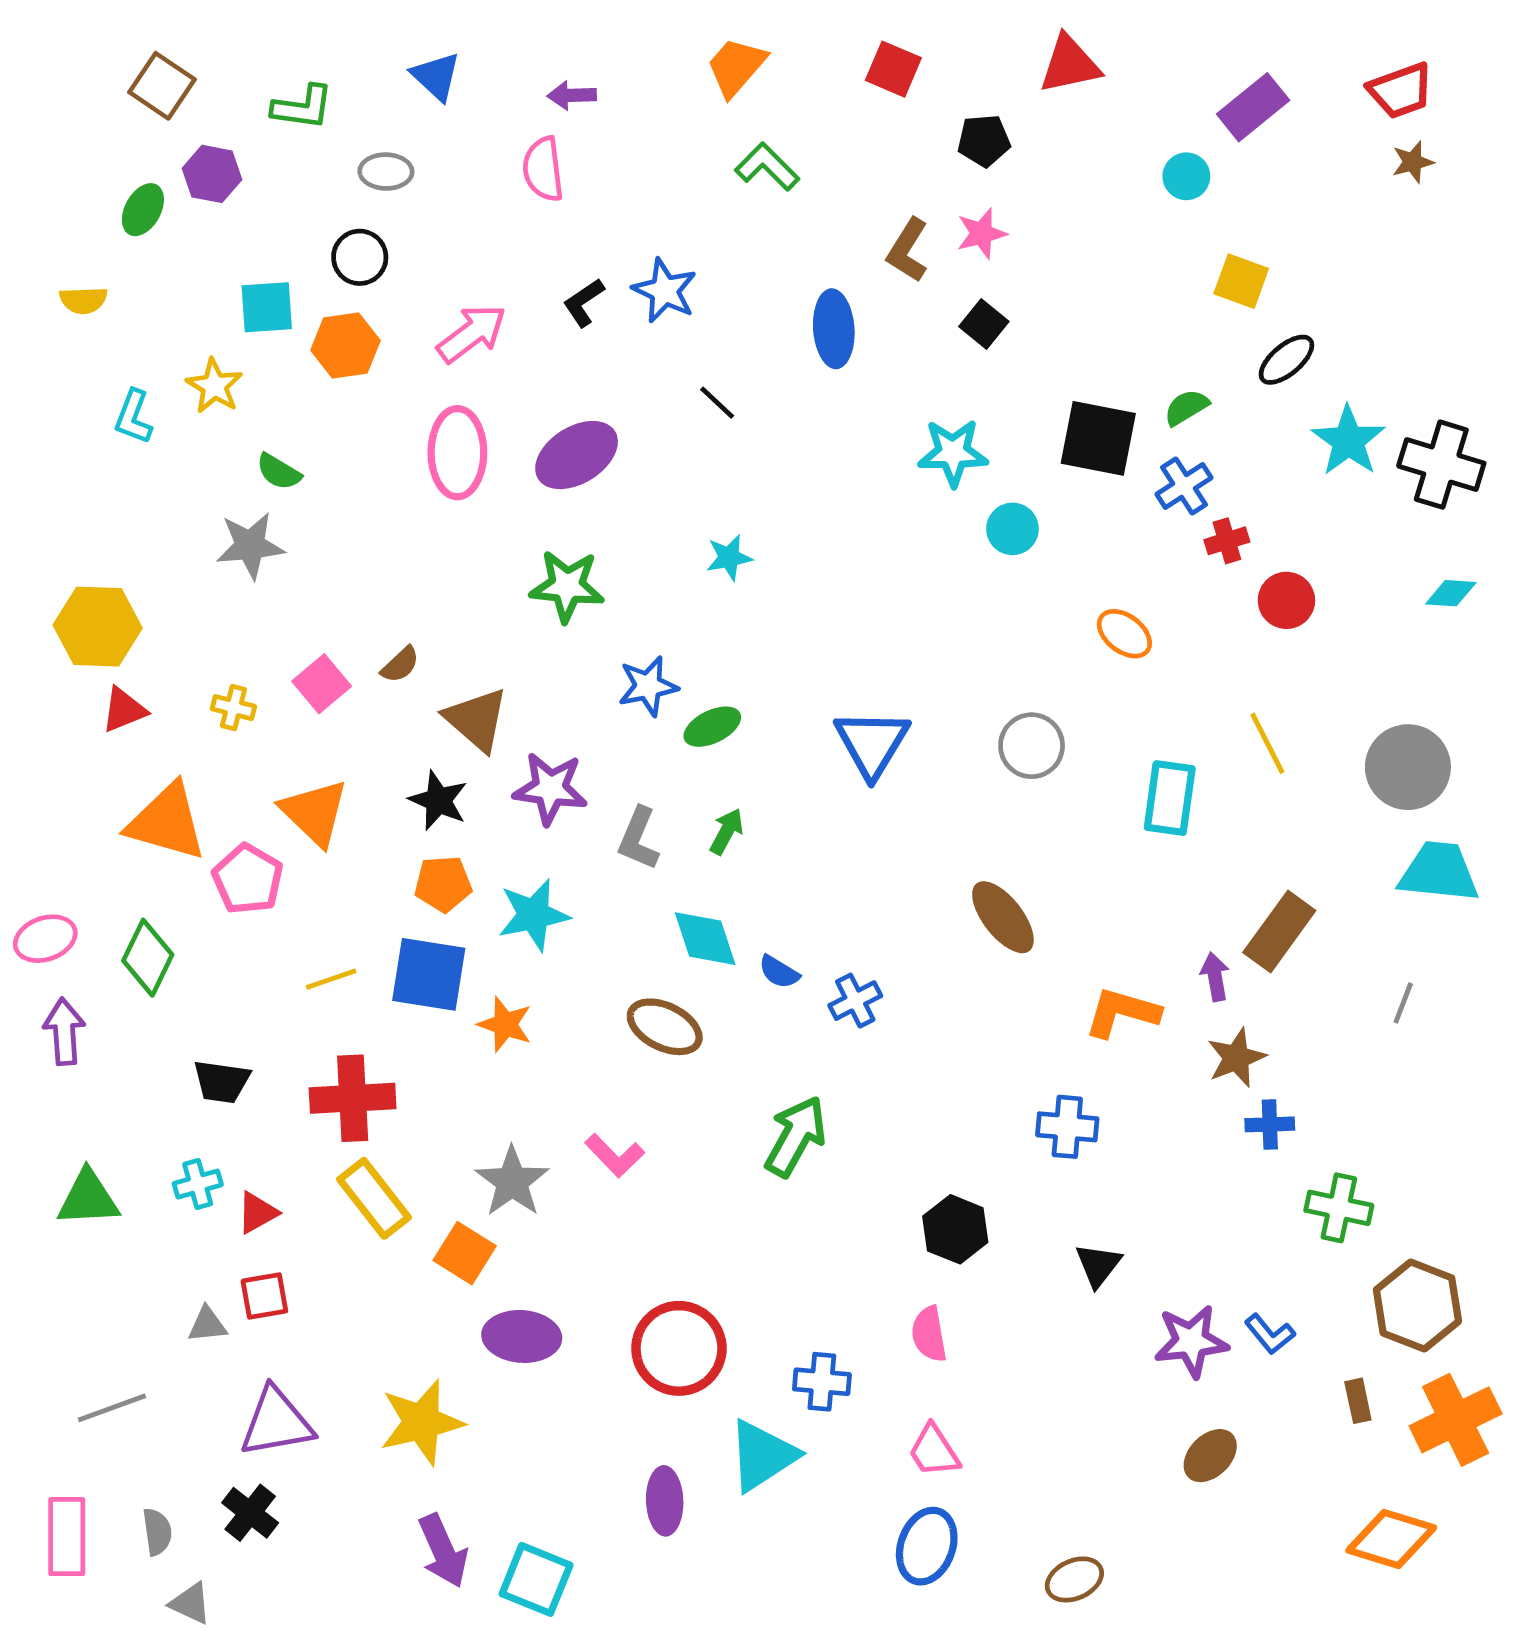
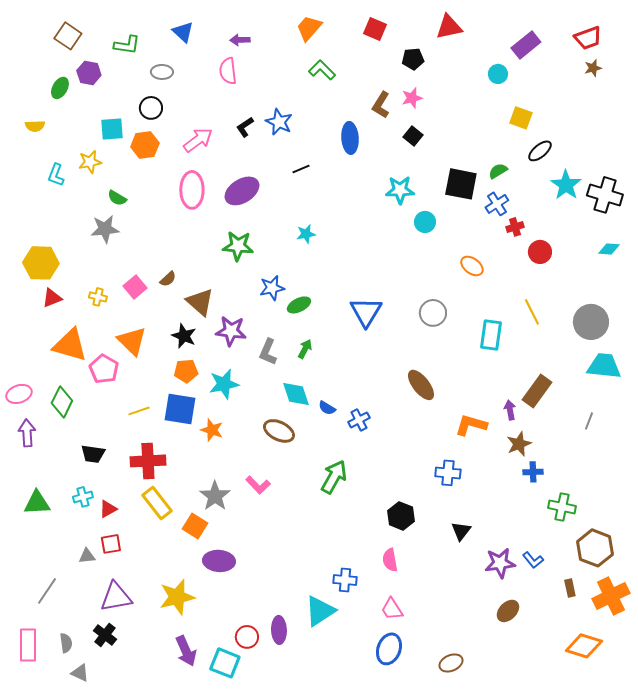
yellow star: (214, 386) -> (90, 162), turned 30
black line: (717, 403) -> (301, 169), turned -66
red circle: (679, 1348) -> (247, 637), moved, size x0.6
gray line: (112, 1408) -> (47, 591), turned -36

